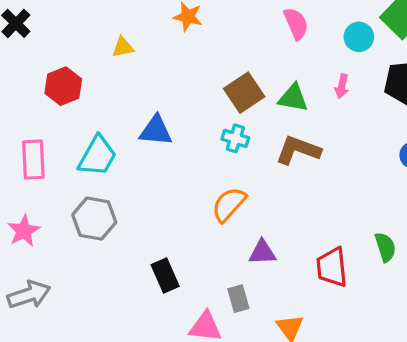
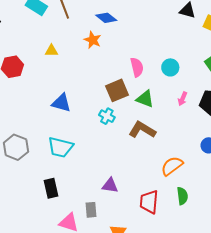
pink semicircle: (296, 24) -> (137, 67), moved
cyan circle: (359, 37) -> (170, 67), moved
pink arrow: (342, 86) -> (183, 99), moved
cyan trapezoid: (97, 156) -> (60, 147), moved, turned 64
orange semicircle: (229, 204) -> (172, 166), moved

